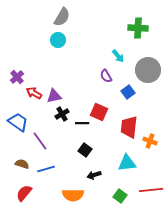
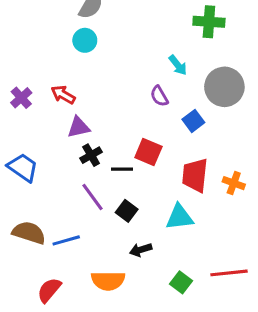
red arrow: (34, 93) -> (63, 95), moved
purple line: (40, 141) -> (93, 197), moved
orange cross: (150, 141) -> (234, 183), moved
cyan triangle: (127, 163) -> (179, 217), moved
brown semicircle: (22, 164) -> (29, 233), size x1.5
red semicircle: (24, 193) -> (49, 290), moved

